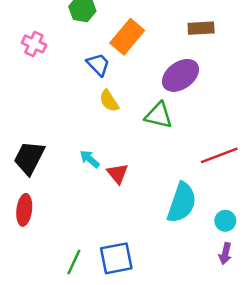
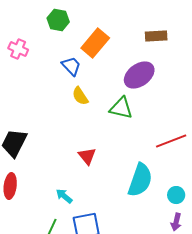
cyan arrow: (90, 159) -> (64, 196), moved

